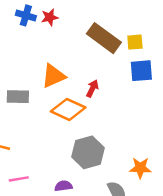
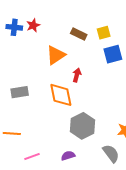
brown rectangle: (104, 38) -> (79, 34), size x0.6
orange triangle: (54, 76) -> (56, 55), moved
orange diamond: (68, 109) -> (61, 95), turned 64

